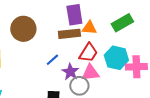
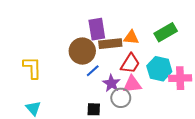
purple rectangle: (74, 15) -> (97, 29), moved
brown circle: (23, 29) -> (82, 51), moved

